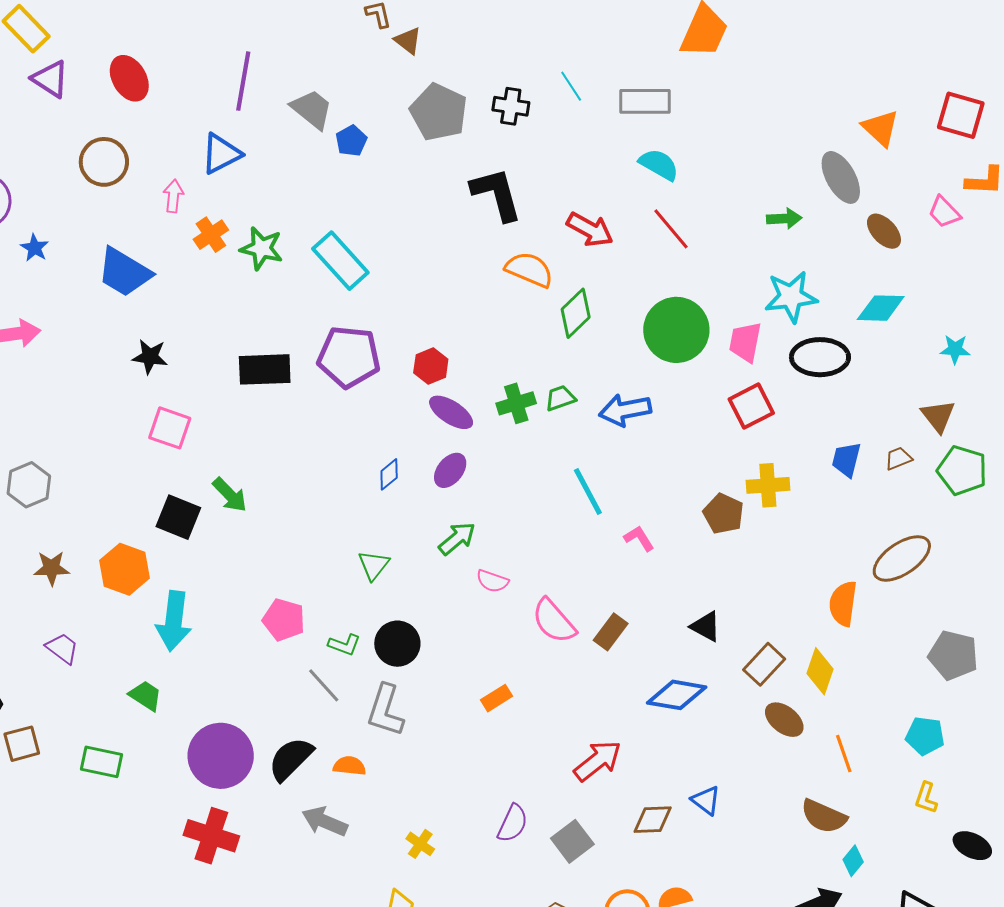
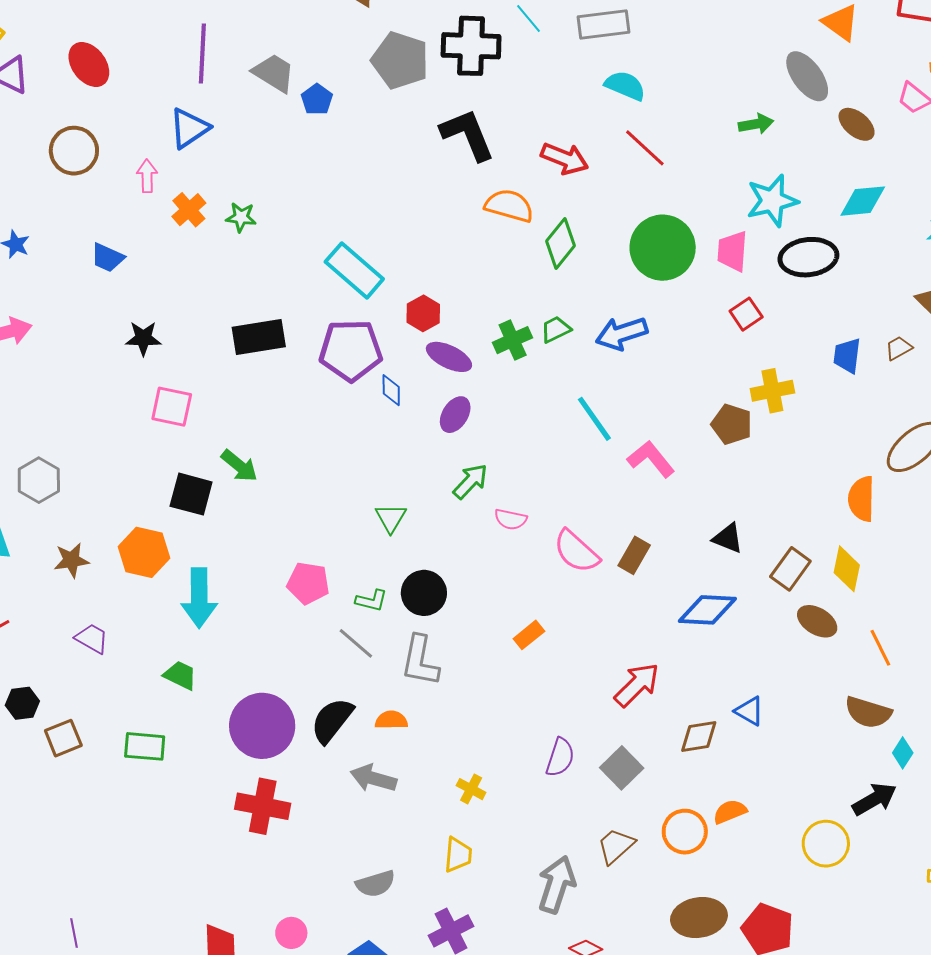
black cross: (511, 106) -> (471, 46), size x1.6
green star: (262, 248) -> (241, 217), size x0.7
cyan rectangle: (340, 261) -> (354, 270), moved
blue trapezoid: (124, 272) -> (107, 258), size x0.6
purple pentagon: (349, 357) -> (351, 350), moved
red square: (751, 406) -> (746, 314), size x0.7
blue diamond: (389, 474) -> (391, 390), moved, turned -44
pink L-shape: (639, 538) -> (651, 459), size x1.5

